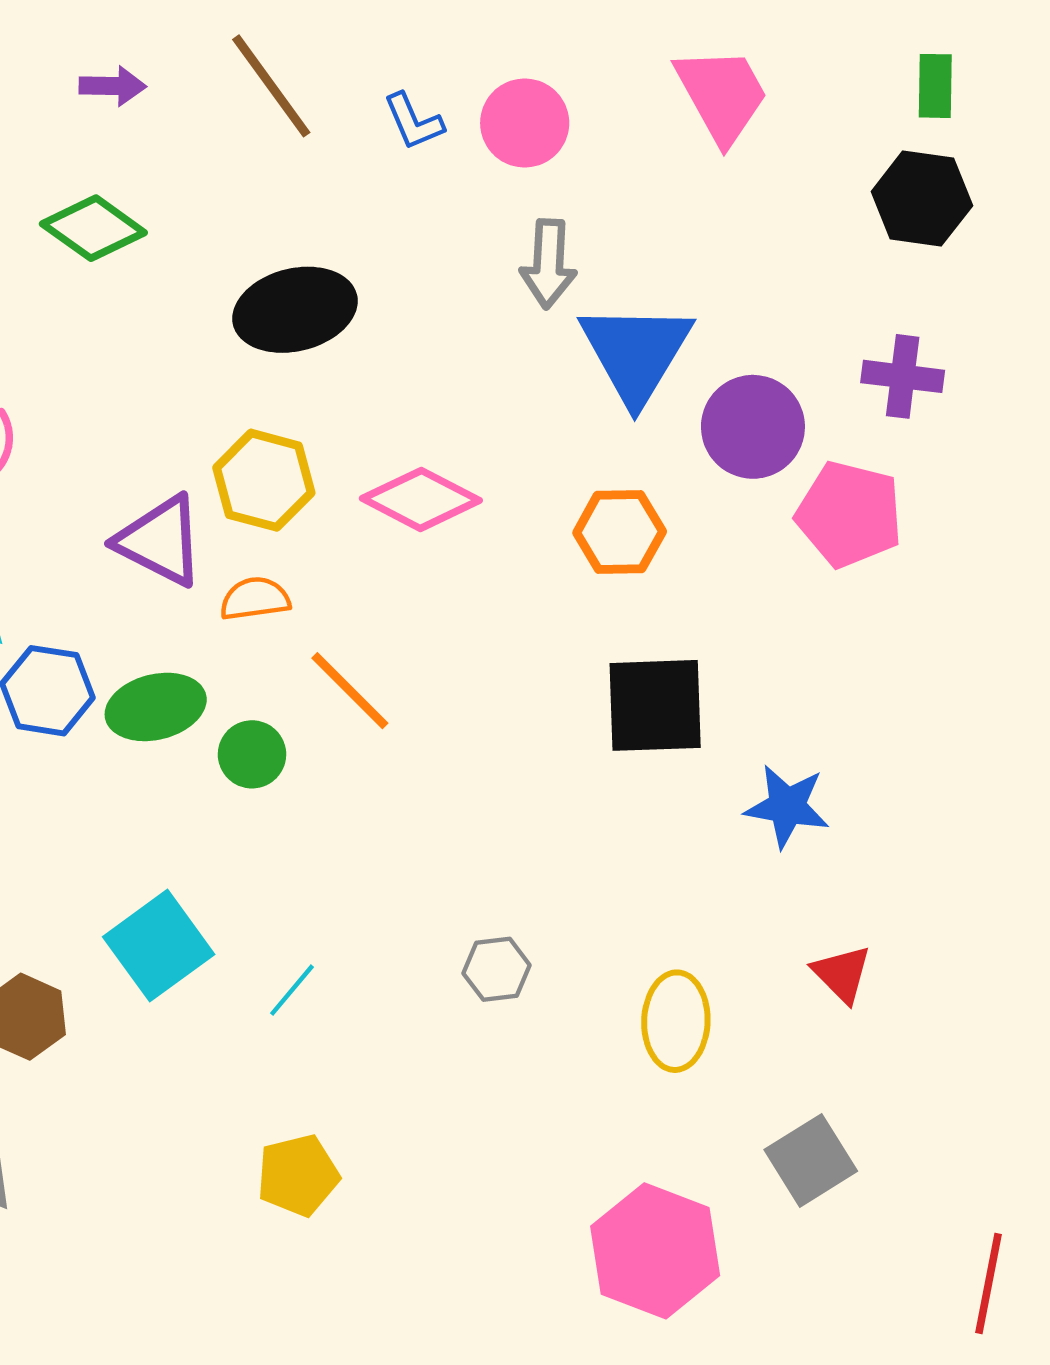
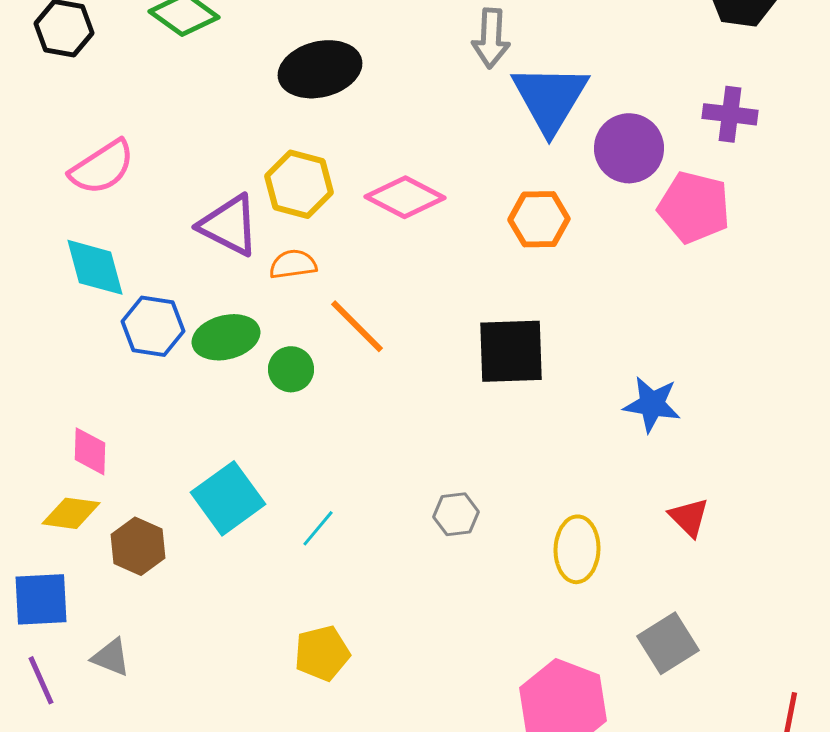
black square: (655, 705) -> (511, 351), moved

